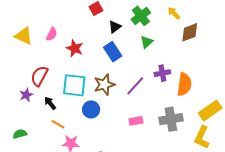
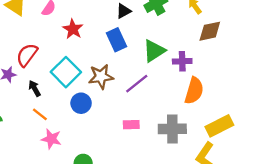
green triangle: (147, 42) -> (154, 51), moved, size x1.5
purple cross: (162, 73) -> (182, 61), moved
cyan square: (74, 85) -> (66, 72), turned 30

